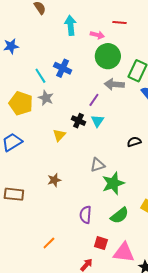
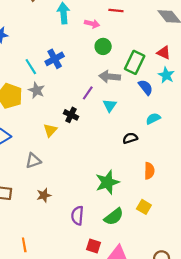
green circle: (108, 56) -> (103, 46), size x0.6
blue cross: (63, 68) -> (55, 59), turned 36
cyan triangle: (97, 121) -> (110, 105), moved
gray triangle: (98, 165) -> (33, 161), moved
brown star: (54, 180) -> (44, 195), moved
orange line: (49, 243) -> (24, 245), moved, turned -56

